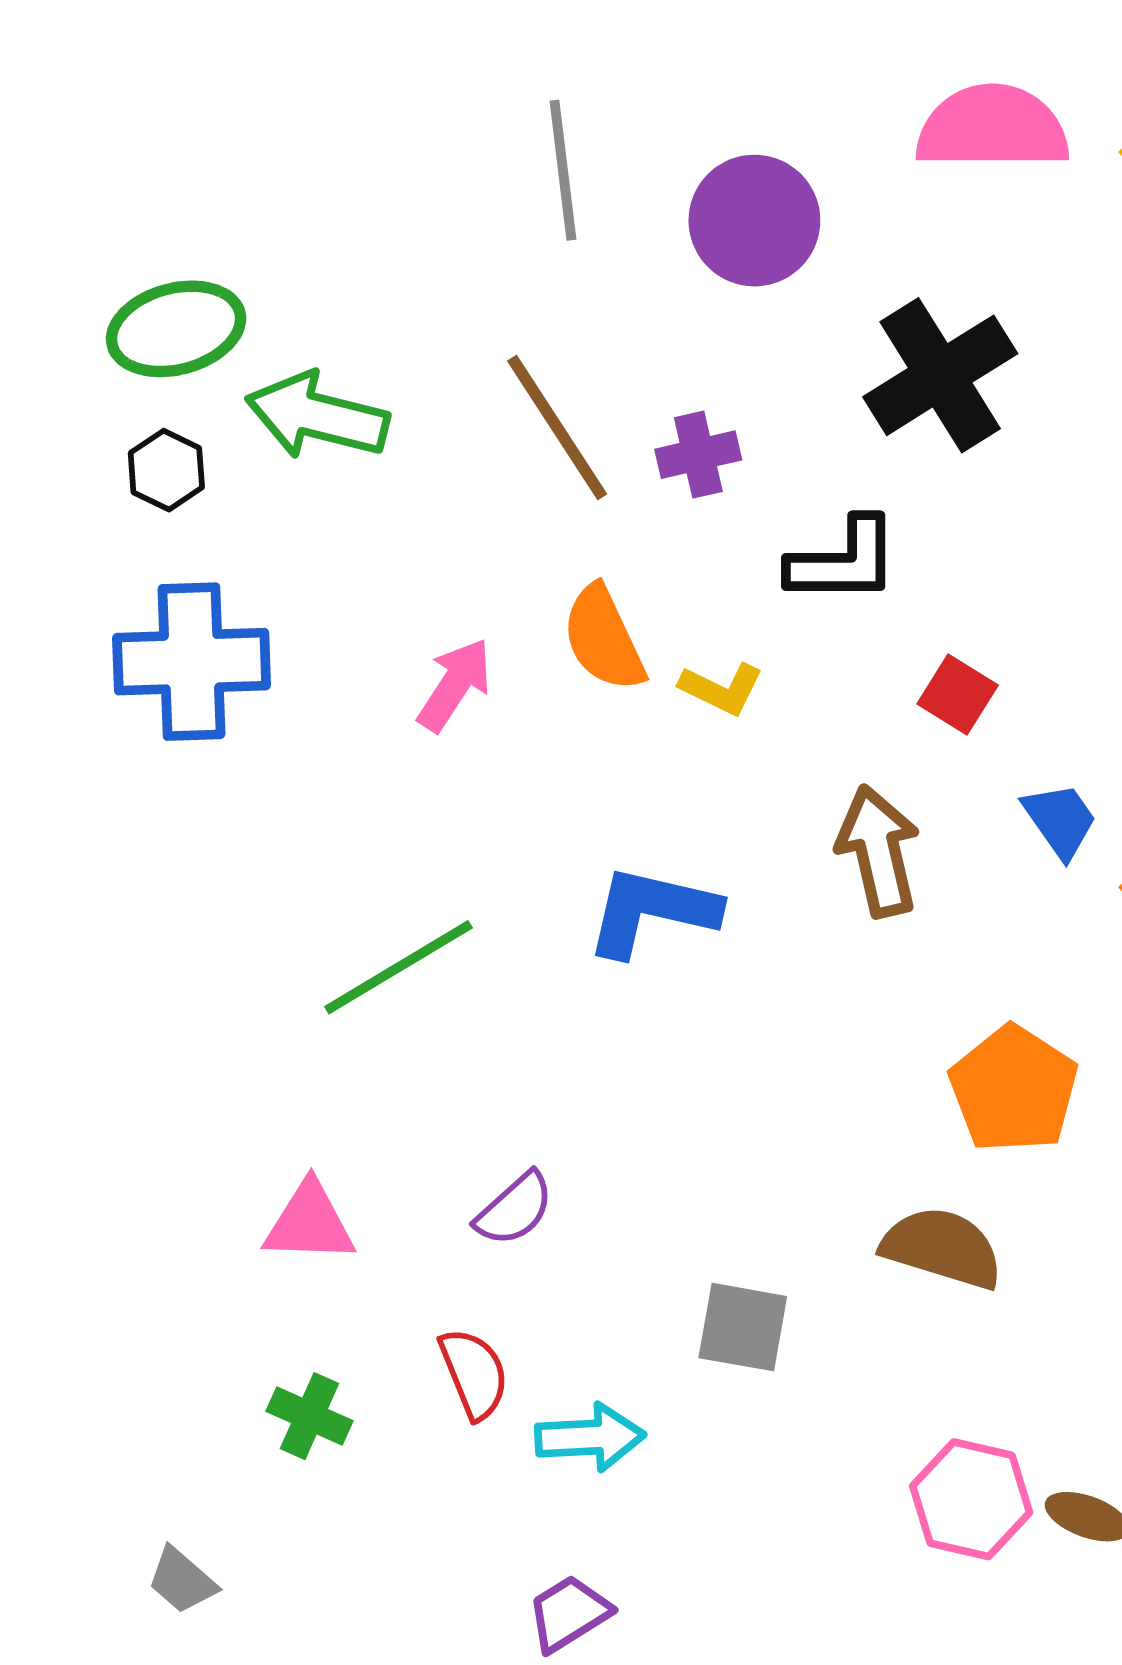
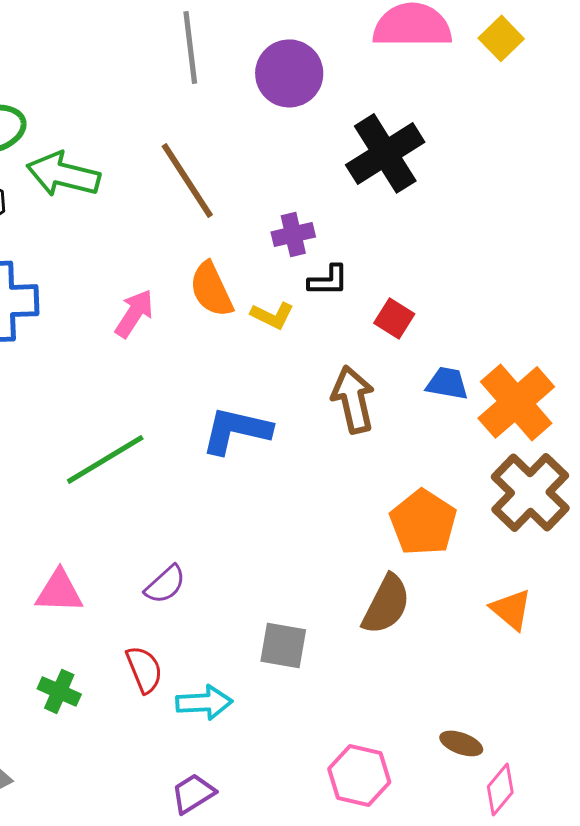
purple cross: (698, 455) -> (293, 234), moved
black L-shape: (843, 561) -> (328, 280), moved, size x0.7
blue trapezoid: (1060, 820) -> (447, 383), turned -45
brown semicircle: (942, 1248) -> (386, 604), turned 100
pink hexagon: (971, 1499) -> (359, 775), moved

